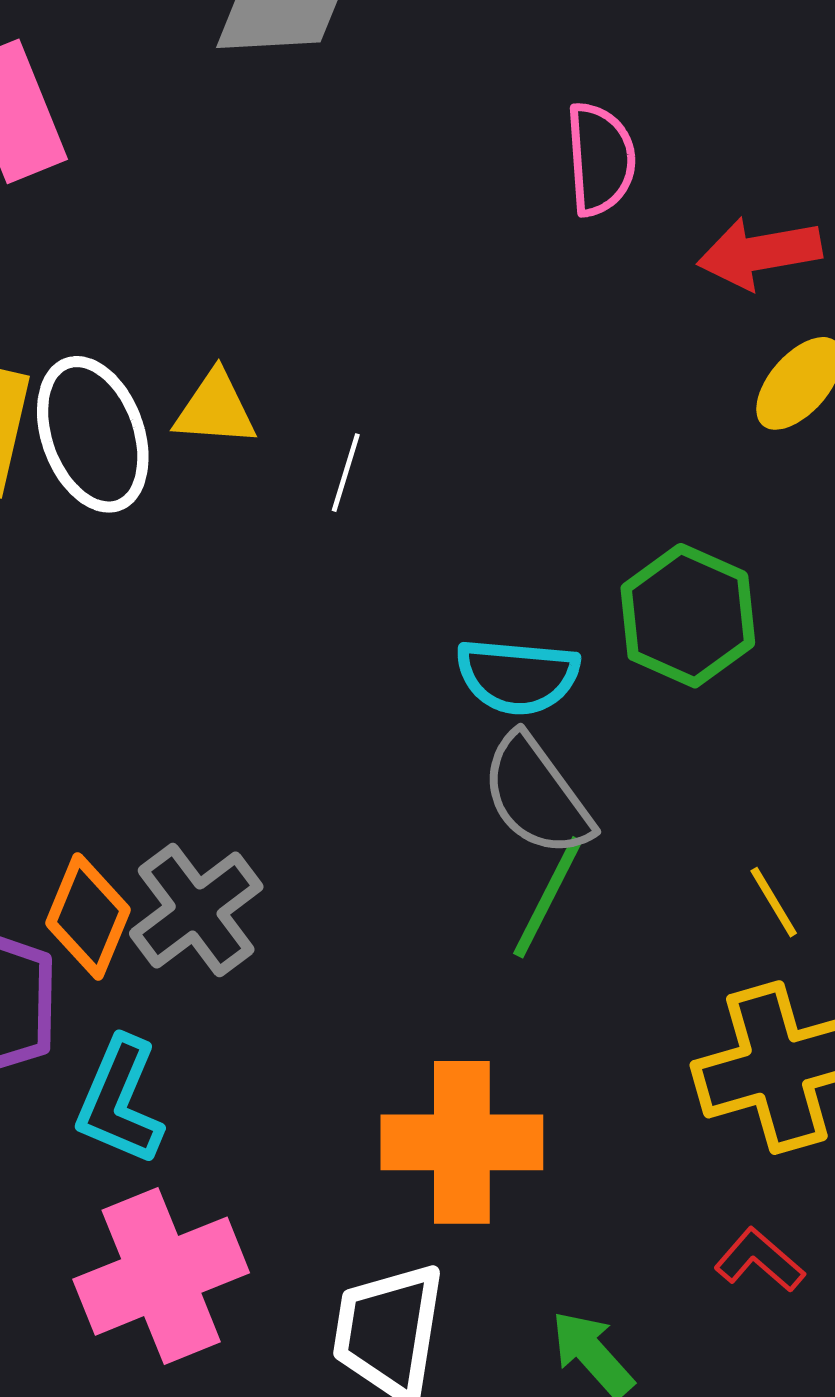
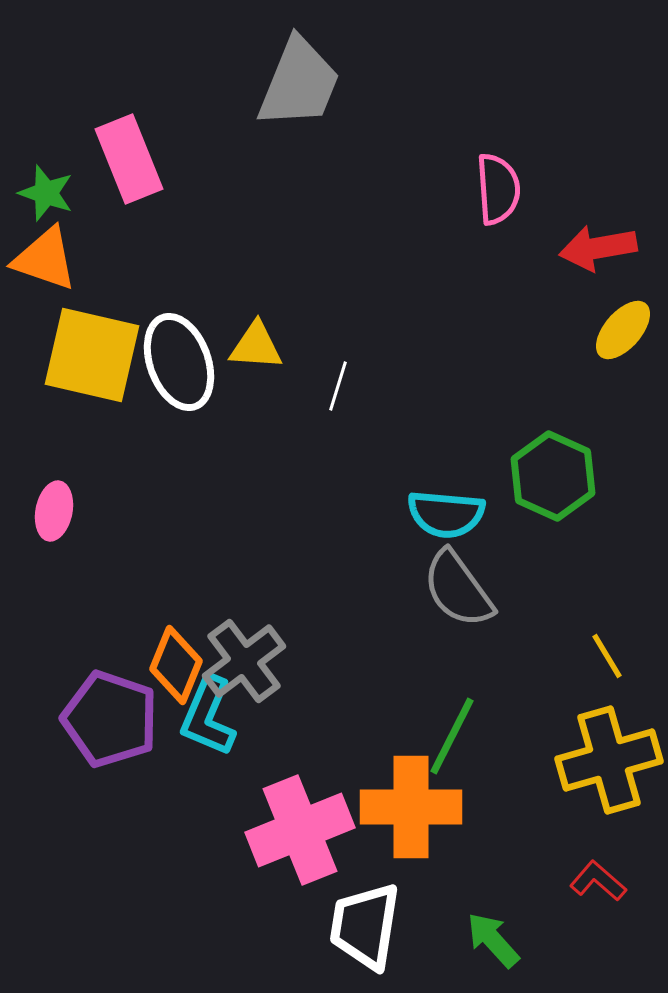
green line: (548, 897) -> (452, 736), moved
cyan L-shape: (120, 1101) -> (208, 716), moved
pink cross: (161, 1276) -> (300, 830), moved

